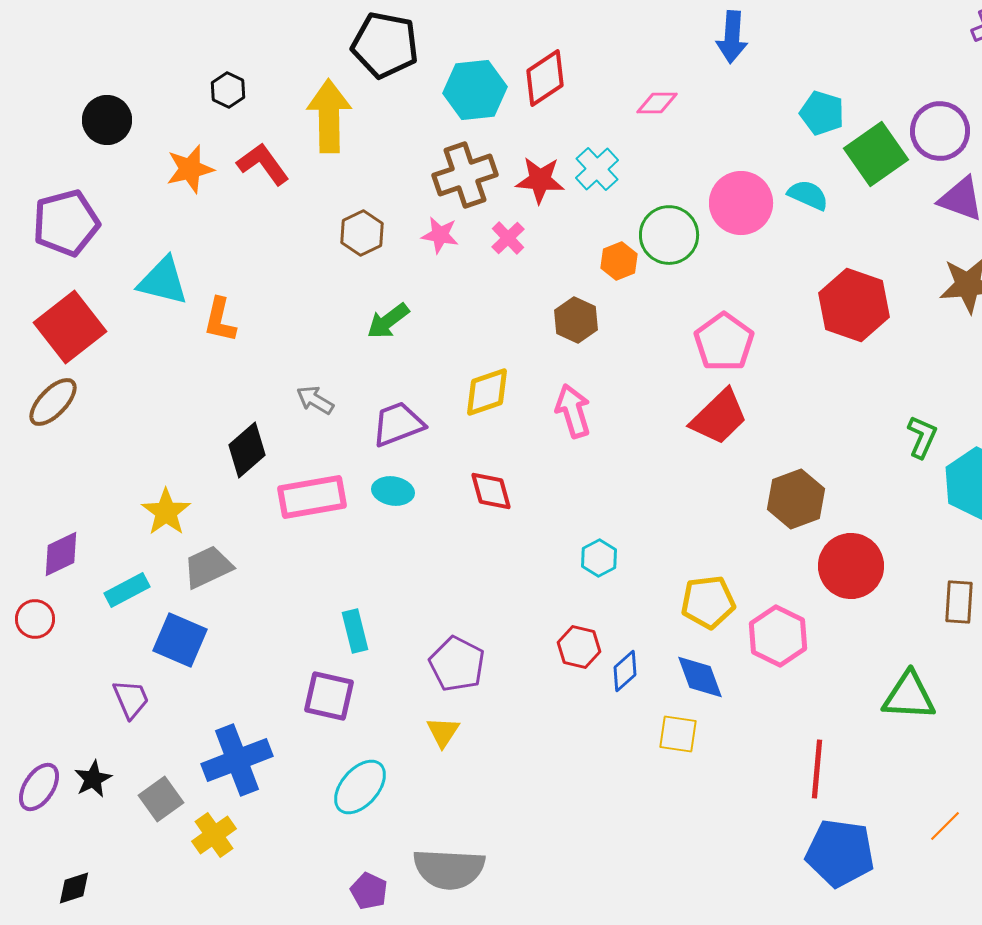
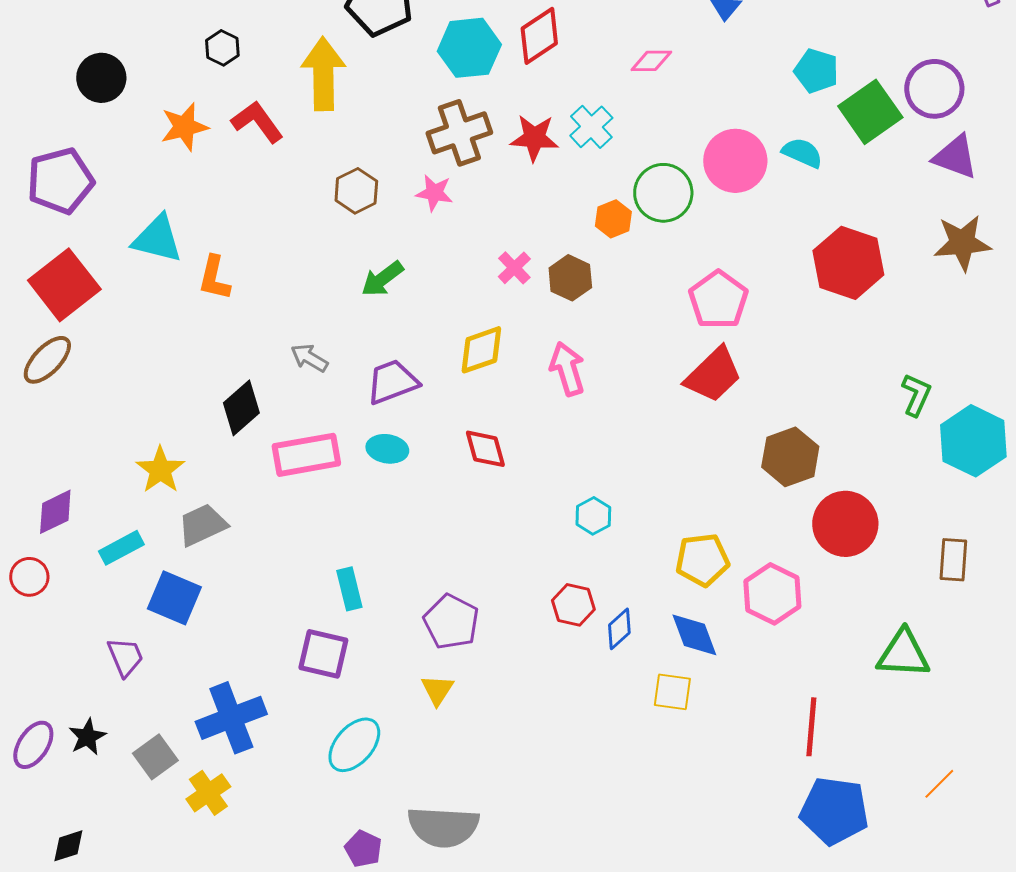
pink cross: (508, 238) -> (514, 268), moved

